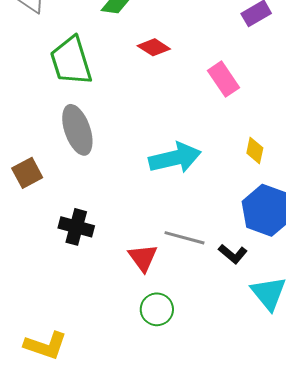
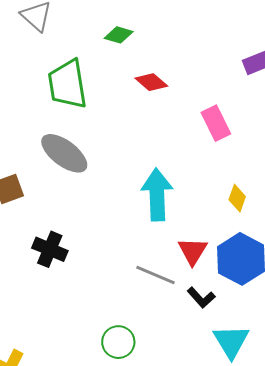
gray ellipse: (77, 130) -> (64, 153), turned -42
cyan arrow: (175, 158) -> (157, 195), turned -87
red triangle: (143, 258) -> (193, 251), moved

